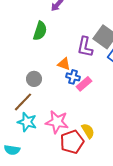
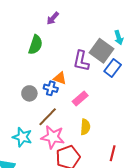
blue cross: (73, 77) -> (51, 88), moved
brown line: (23, 102) -> (48, 117), moved
yellow semicircle: (88, 131) -> (85, 127), moved, turned 35

